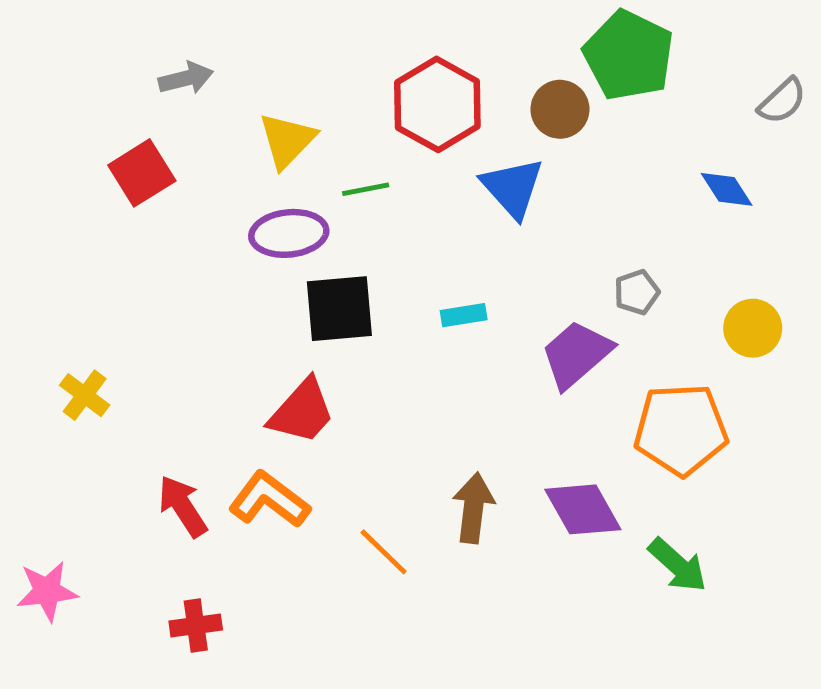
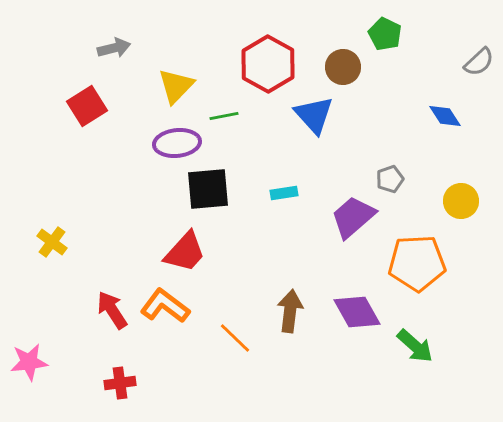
green pentagon: (629, 55) -> (385, 34), size x0.6

